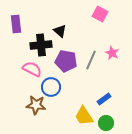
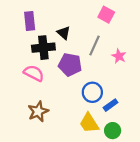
purple rectangle: (16, 24) -> (30, 21), moved
gray line: (91, 60) -> (94, 45), moved
blue circle: (51, 87) -> (92, 92), moved
brown star: (36, 105) -> (38, 111), turned -30

